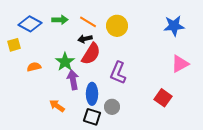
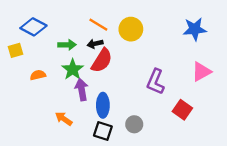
green arrow: (60, 20) -> (67, 45), moved
purple L-shape: (118, 73) -> (155, 82), moved
gray circle: (112, 107) -> (134, 124), moved

